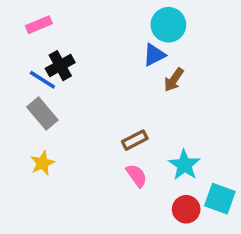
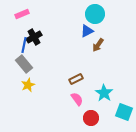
blue line: (42, 80) -> (24, 45), turned 70
yellow star: (42, 163) -> (28, 85), moved
red circle: (186, 209) -> (91, 118), moved

